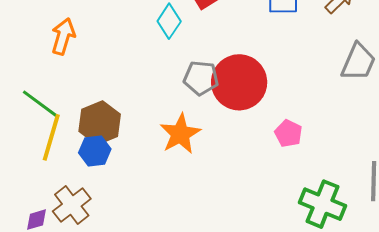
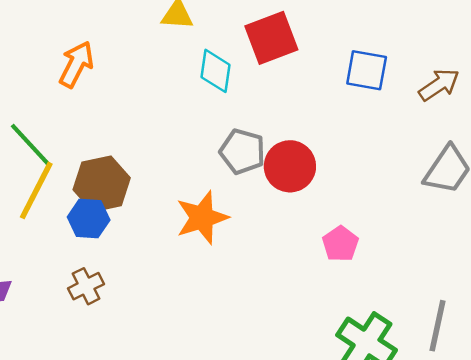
cyan diamond: (169, 21) -> (215, 71), turned -36
red circle: (239, 82) -> (290, 166), size x0.7
brown cross: (72, 205) -> (86, 286), moved, size x0.7

